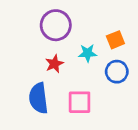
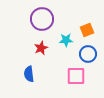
blue semicircle: (38, 98) -> (29, 74), size x0.7
pink square: (80, 102) -> (76, 76), moved

